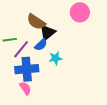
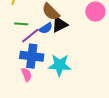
blue semicircle: (41, 45) -> (46, 28), moved
cyan star: (55, 58) -> (60, 65), moved, size x1.6

